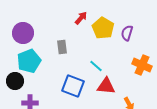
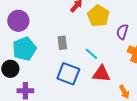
purple semicircle: (127, 33) -> (122, 32), moved
gray rectangle: (62, 47) -> (62, 43), moved

